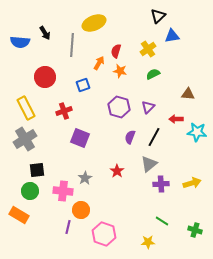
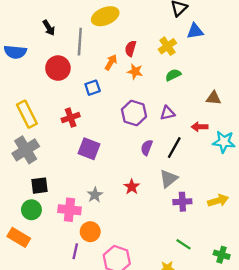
blue semicircle: (20, 42) -> (15, 52), moved
red circle: (45, 77) -> (58, 68), moved
purple triangle: (148, 107) -> (167, 113), turned 32

